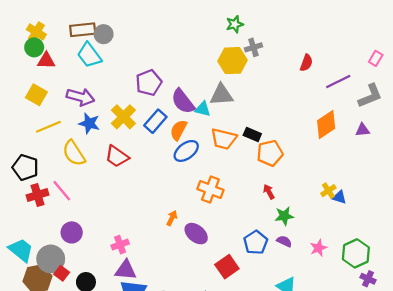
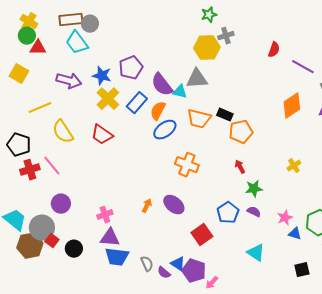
purple line: (338, 82) -> (303, 67), turned 55
yellow square: (36, 95) -> (19, 74), moved
blue star: (89, 123) -> (102, 76), moved
blue triangle: (339, 197) -> (295, 234), moved
orange arrow: (172, 218) -> (147, 206), moved

